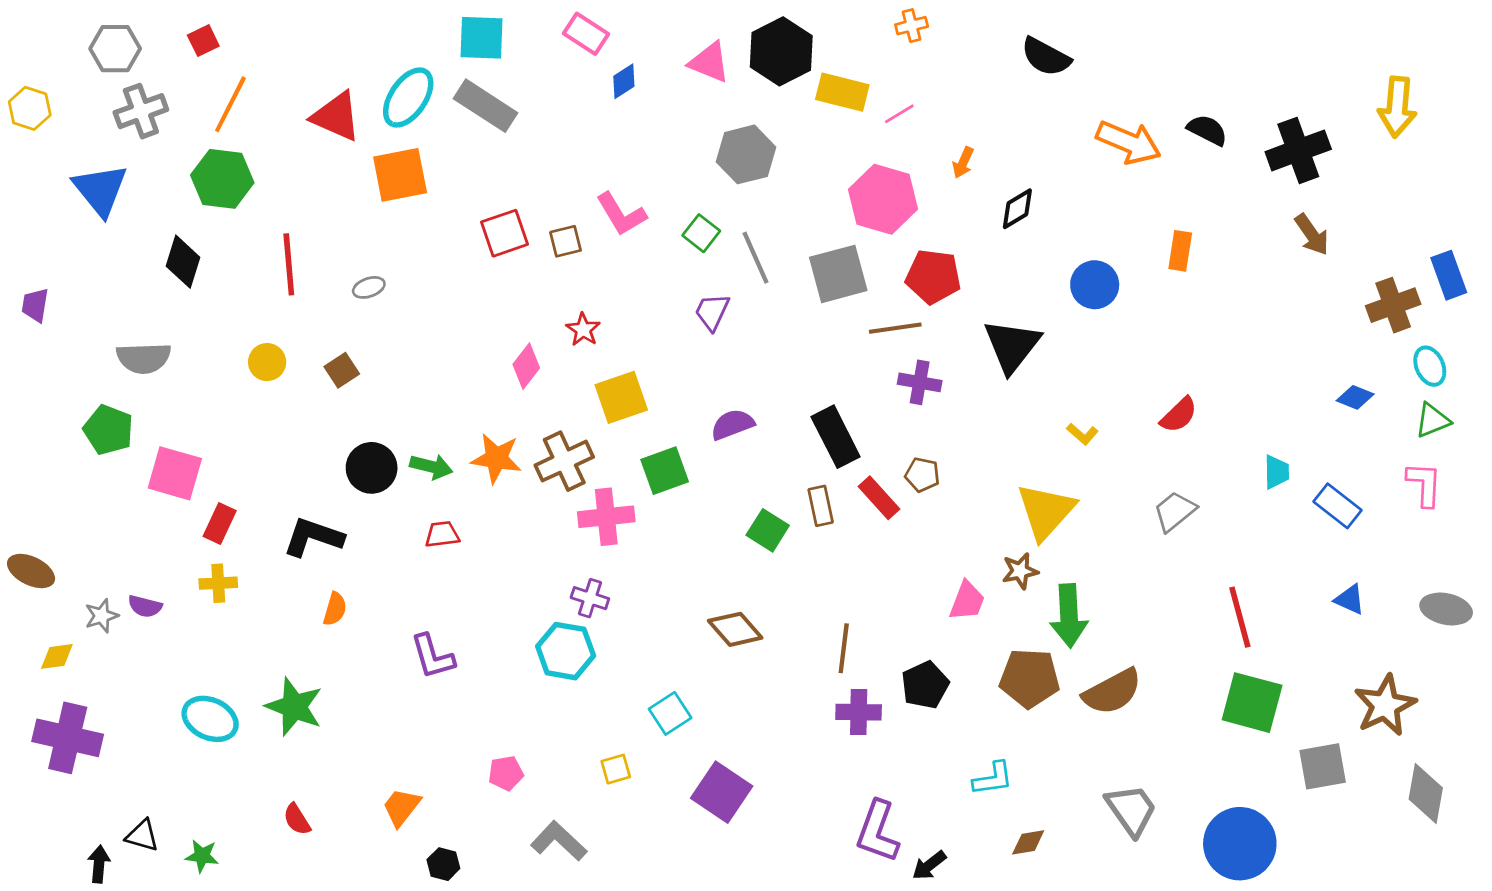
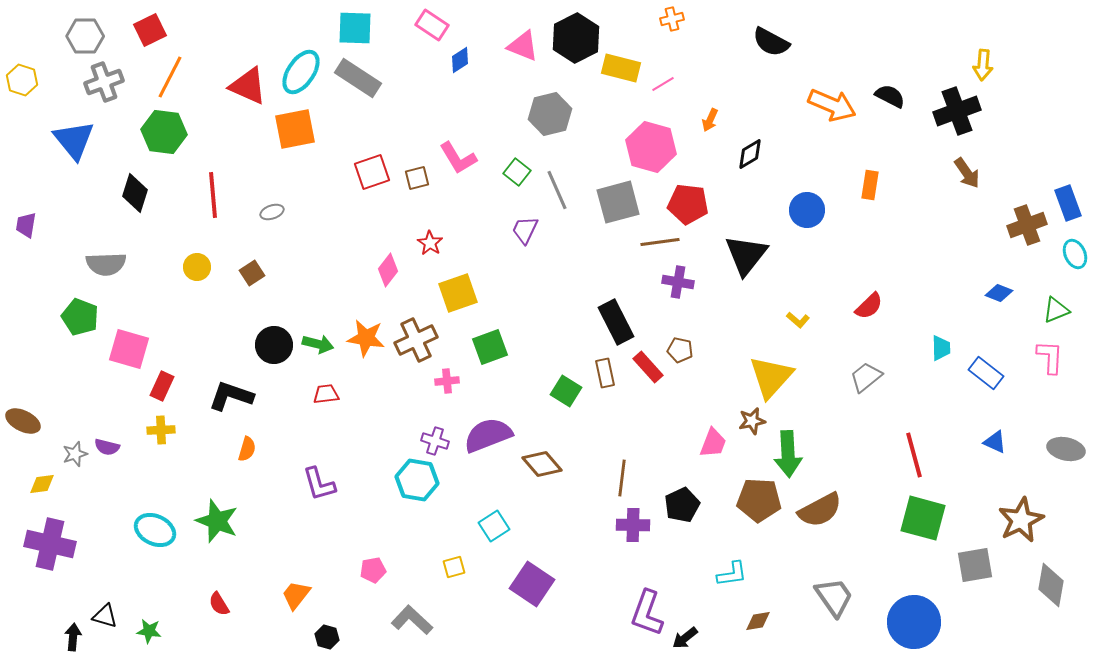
red square: (203, 41) -> (150, 30), size x1.4
yellow arrow: (1397, 107) -> (983, 65), moved, size x0.7
cyan ellipse: (1430, 366) -> (1075, 254), moved
purple semicircle: (732, 424) -> (488, 435), moved, size x1.5
pink cross: (606, 517) -> (447, 381), size x0.6

